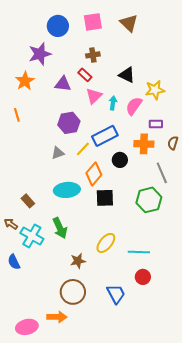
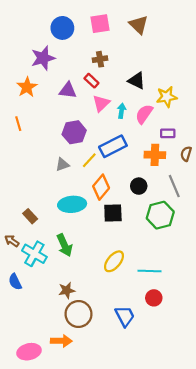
black circle: (120, 160) -> (139, 186), moved
brown star: (78, 261) -> (67, 290), moved

